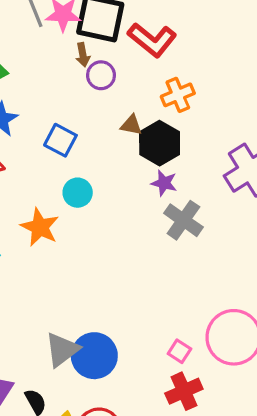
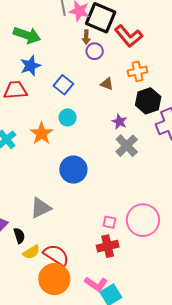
black hexagon: (160, 143) -> (148, 101), moved
pink square: (179, 351) -> (109, 222), turned -32
blue circle: (94, 356) -> (73, 170), moved

